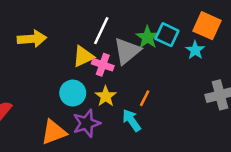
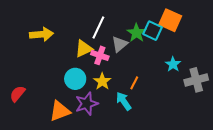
orange square: (207, 26) -> (170, 20), moved
cyan star: (195, 50) -> (173, 64), moved
gray triangle: (127, 51) -> (120, 44), size x0.7

